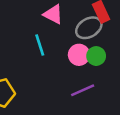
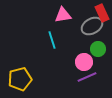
pink triangle: (53, 14) -> (63, 15), turned -36
pink circle: (79, 55) -> (84, 62), moved

